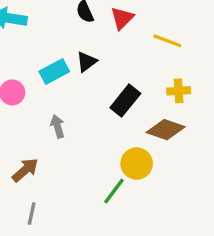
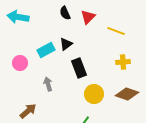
black rectangle: (125, 101) -> (79, 68), moved, turned -60
brown diamond: (166, 130) -> (127, 94), moved
yellow circle: (137, 164) -> (94, 94), moved

